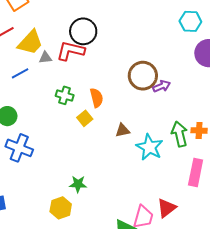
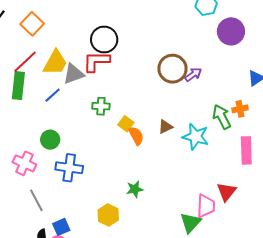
gray triangle: (45, 58) -> (74, 74), size x1.6
orange semicircle: (97, 98) -> (136, 136), moved
yellow hexagon: (61, 208) -> (108, 215), moved

